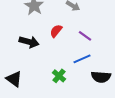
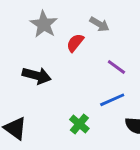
red semicircle: (56, 31) -> (75, 43), moved

